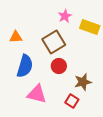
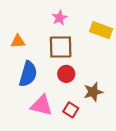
pink star: (65, 16) -> (60, 18), moved
brown square: (54, 42) -> (61, 47), turned 30
red square: (72, 101) -> (71, 110), moved

